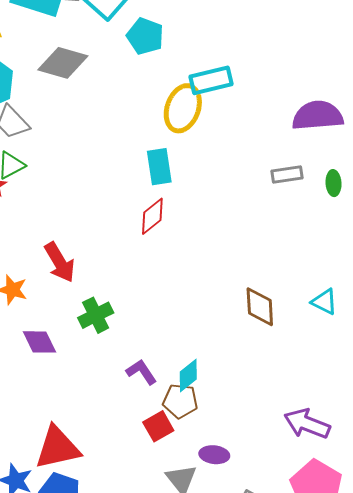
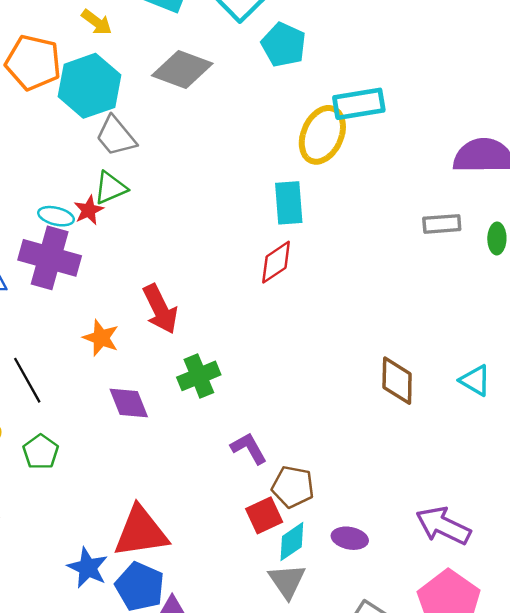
cyan diamond: (188, 375) -> (292, 542), moved
purple ellipse: (214, 455) -> (350, 538), moved

